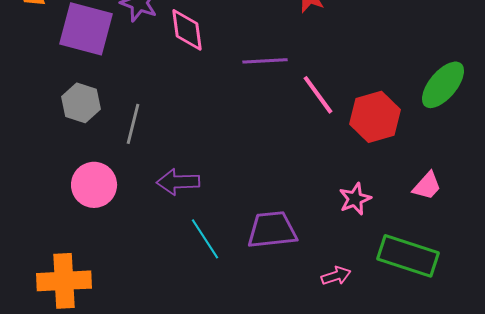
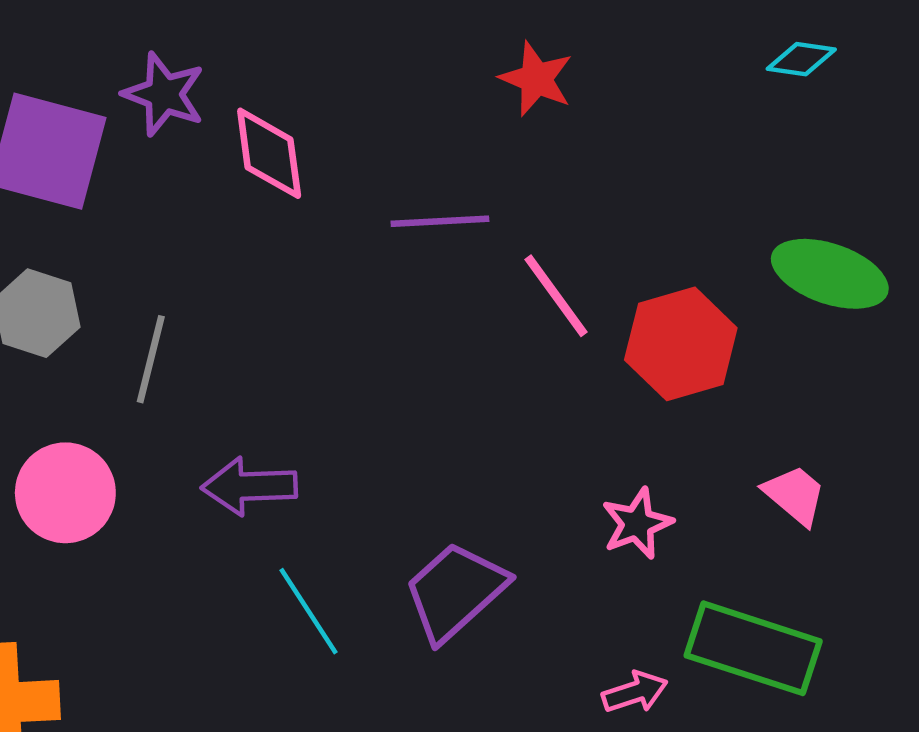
green ellipse: (443, 85) -> (830, 274), turned 69
pink trapezoid: (427, 186) -> (795, 495), turned -92
purple trapezoid: (272, 230) -> (455, 591), turned -36
pink arrow: (336, 276) -> (635, 692), moved

